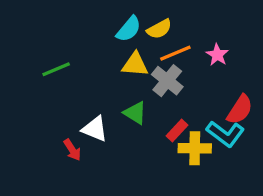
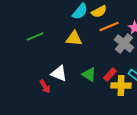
yellow triangle: (135, 64) -> (74, 39), moved
gray cross: (167, 81) -> (124, 44), moved
green triangle: (135, 113) -> (89, 75), moved

